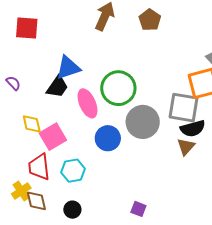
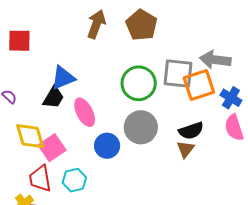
brown pentagon: (150, 20) -> (141, 25), size x1.4
green circle: (118, 88) -> (139, 83), moved
gray square: (184, 108) -> (178, 73), moved
yellow diamond: (32, 124) -> (30, 136), size x1.5

